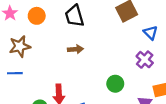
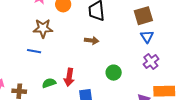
blue triangle: (151, 33) -> (147, 37), moved
green circle: (115, 84) -> (114, 73), moved

